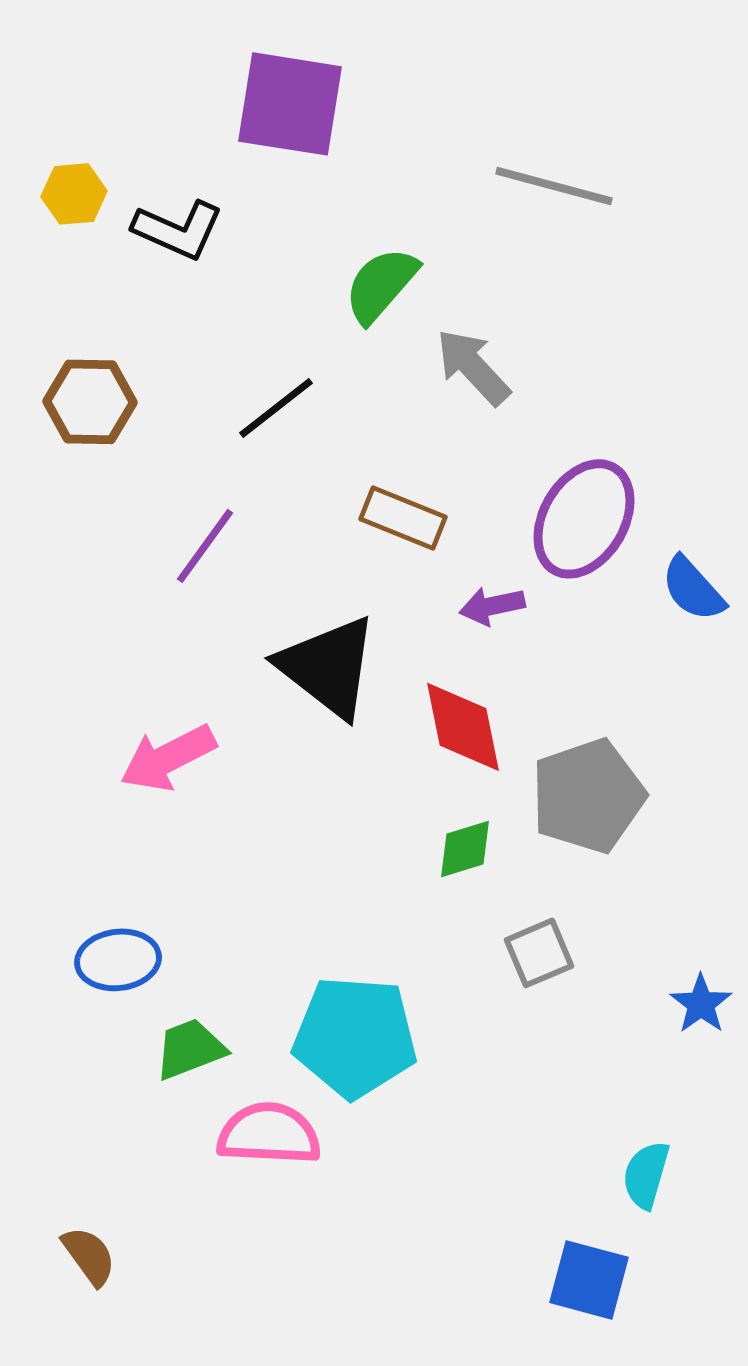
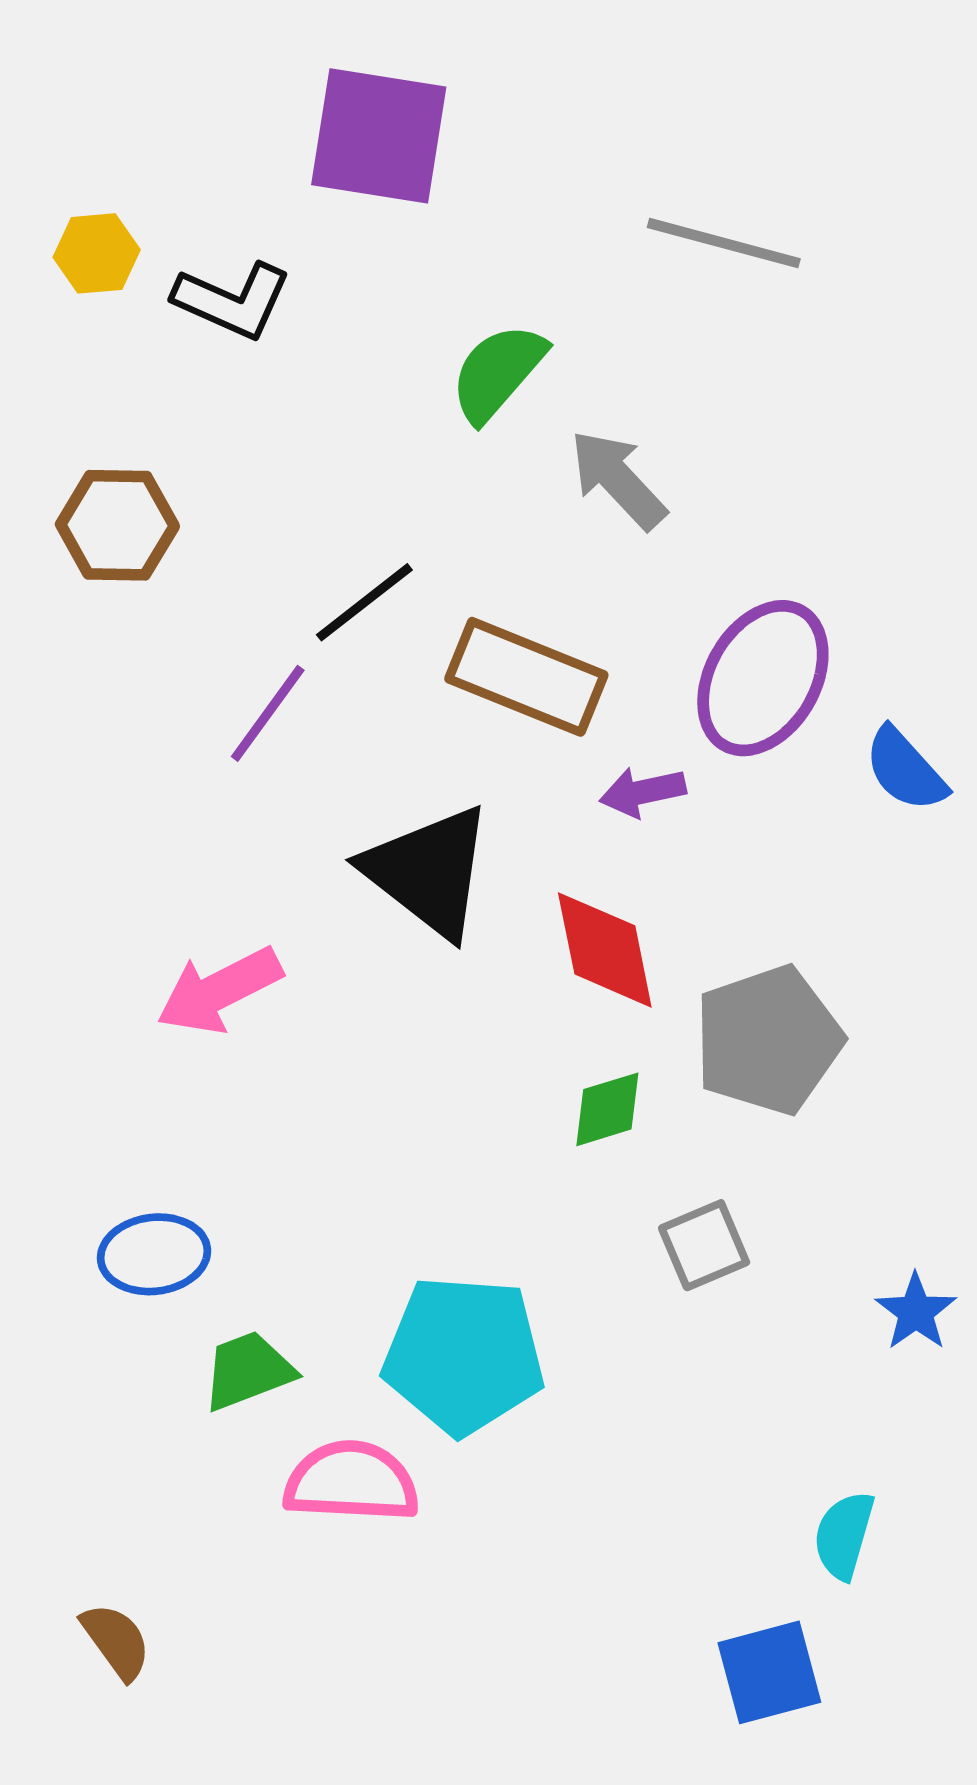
black line: (276, 408) -> (364, 602), moved
brown rectangle: (403, 518) -> (526, 677), size x1.4
blue square: (589, 1280) -> (769, 1672), turned -30

